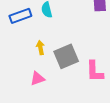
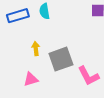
pink L-shape: (95, 71) -> (88, 76), turned -30

